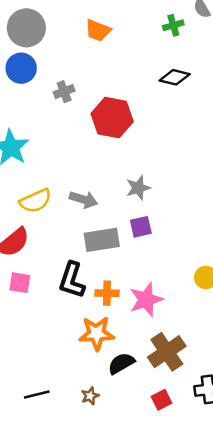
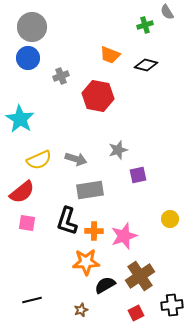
orange trapezoid: (98, 30) -> (110, 55), moved
purple square: (141, 227) -> (138, 175), moved
black line: (37, 395) -> (32, 300), moved

